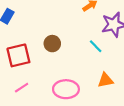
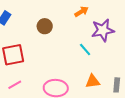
brown circle: (52, 44) -> (45, 26), moved

